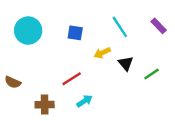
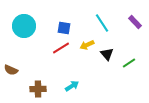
red line: (72, 79) -> (61, 48), moved

